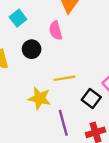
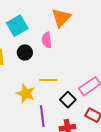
cyan square: (18, 18) -> (17, 26), size x1.5

